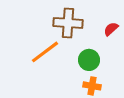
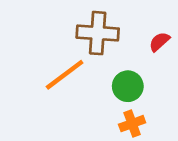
orange cross: (92, 86) -> (132, 124), turned -30

